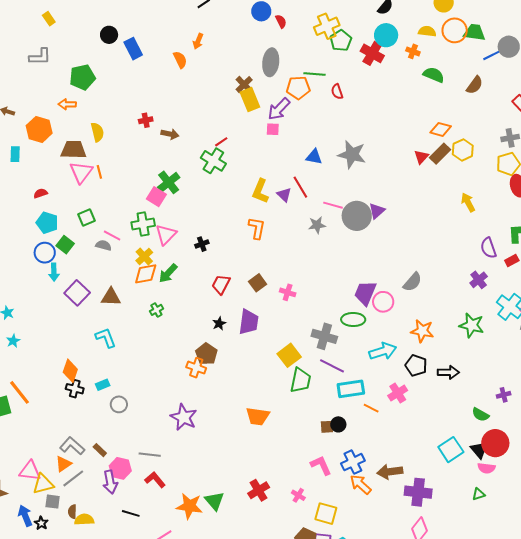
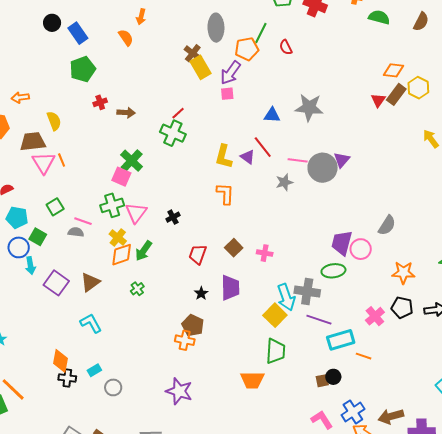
green line: (314, 74) -> (261, 33), turned -60
green pentagon: (82, 77) -> (83, 69), moved
brown triangle: (111, 297) -> (90, 282), turned -30
cyan arrow: (383, 351) -> (286, 297), moved, turned 96
green trapezoid: (301, 380) -> (276, 351), moved
pink cross: (398, 393) -> (375, 316), moved

